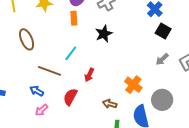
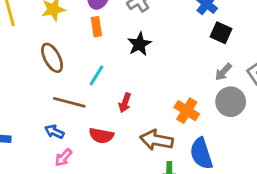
brown ellipse: (27, 39) -> (52, 58), moved
red semicircle: (70, 97) -> (101, 136), turned -102
gray circle: (162, 100) -> (231, 102), moved
brown arrow: (110, 104) -> (157, 140), size x1.6

